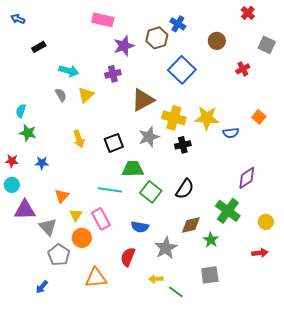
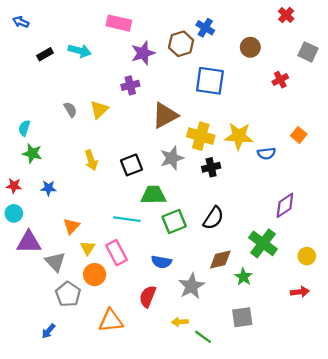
blue square: (182, 70) -> (210, 81), turned -36
cyan arrow: (69, 71) -> (80, 51), moved
green square: (151, 192) -> (174, 221), turned 30

